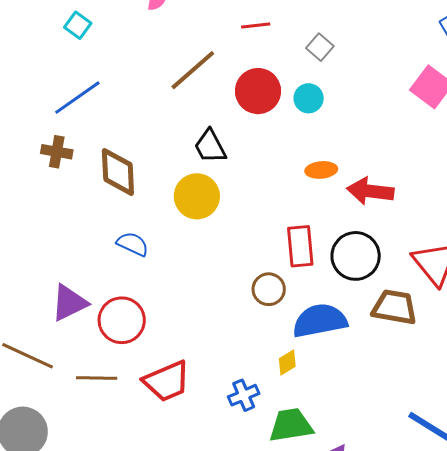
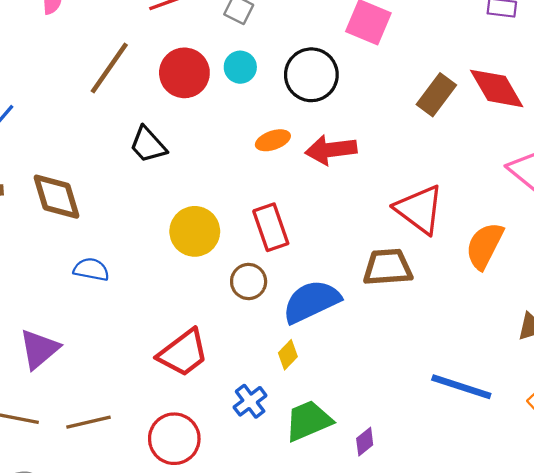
yellow circle: (197, 196) -> (195, 231), moved
black circle: (356, 256) -> (311, 75), moved
red circle: (122, 320) -> (174, 439), moved
red trapezoid: (167, 381) -> (183, 353), moved

